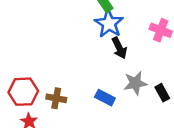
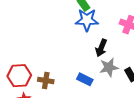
blue star: (109, 24) -> (87, 20), turned -30
black arrow: (119, 48) -> (101, 48), moved, turned 48

